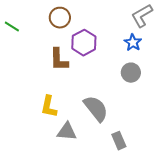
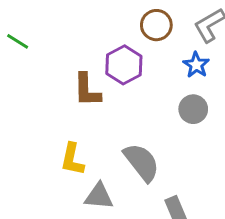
brown circle: (60, 18) -> (156, 25), moved

